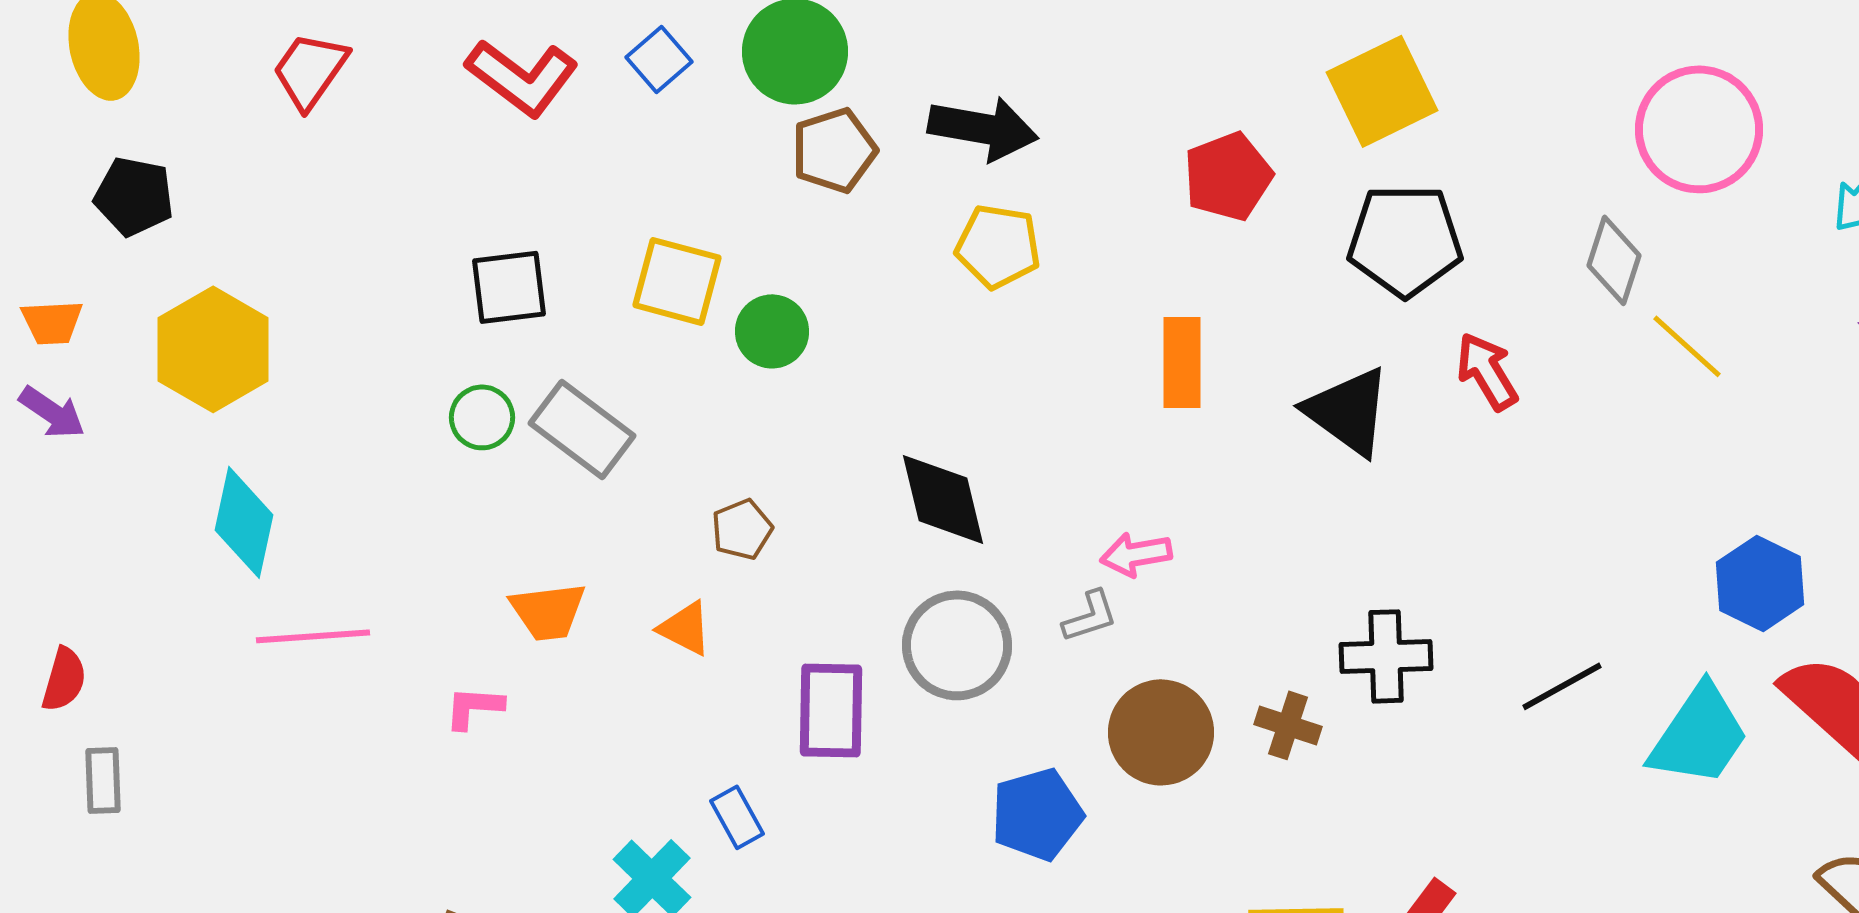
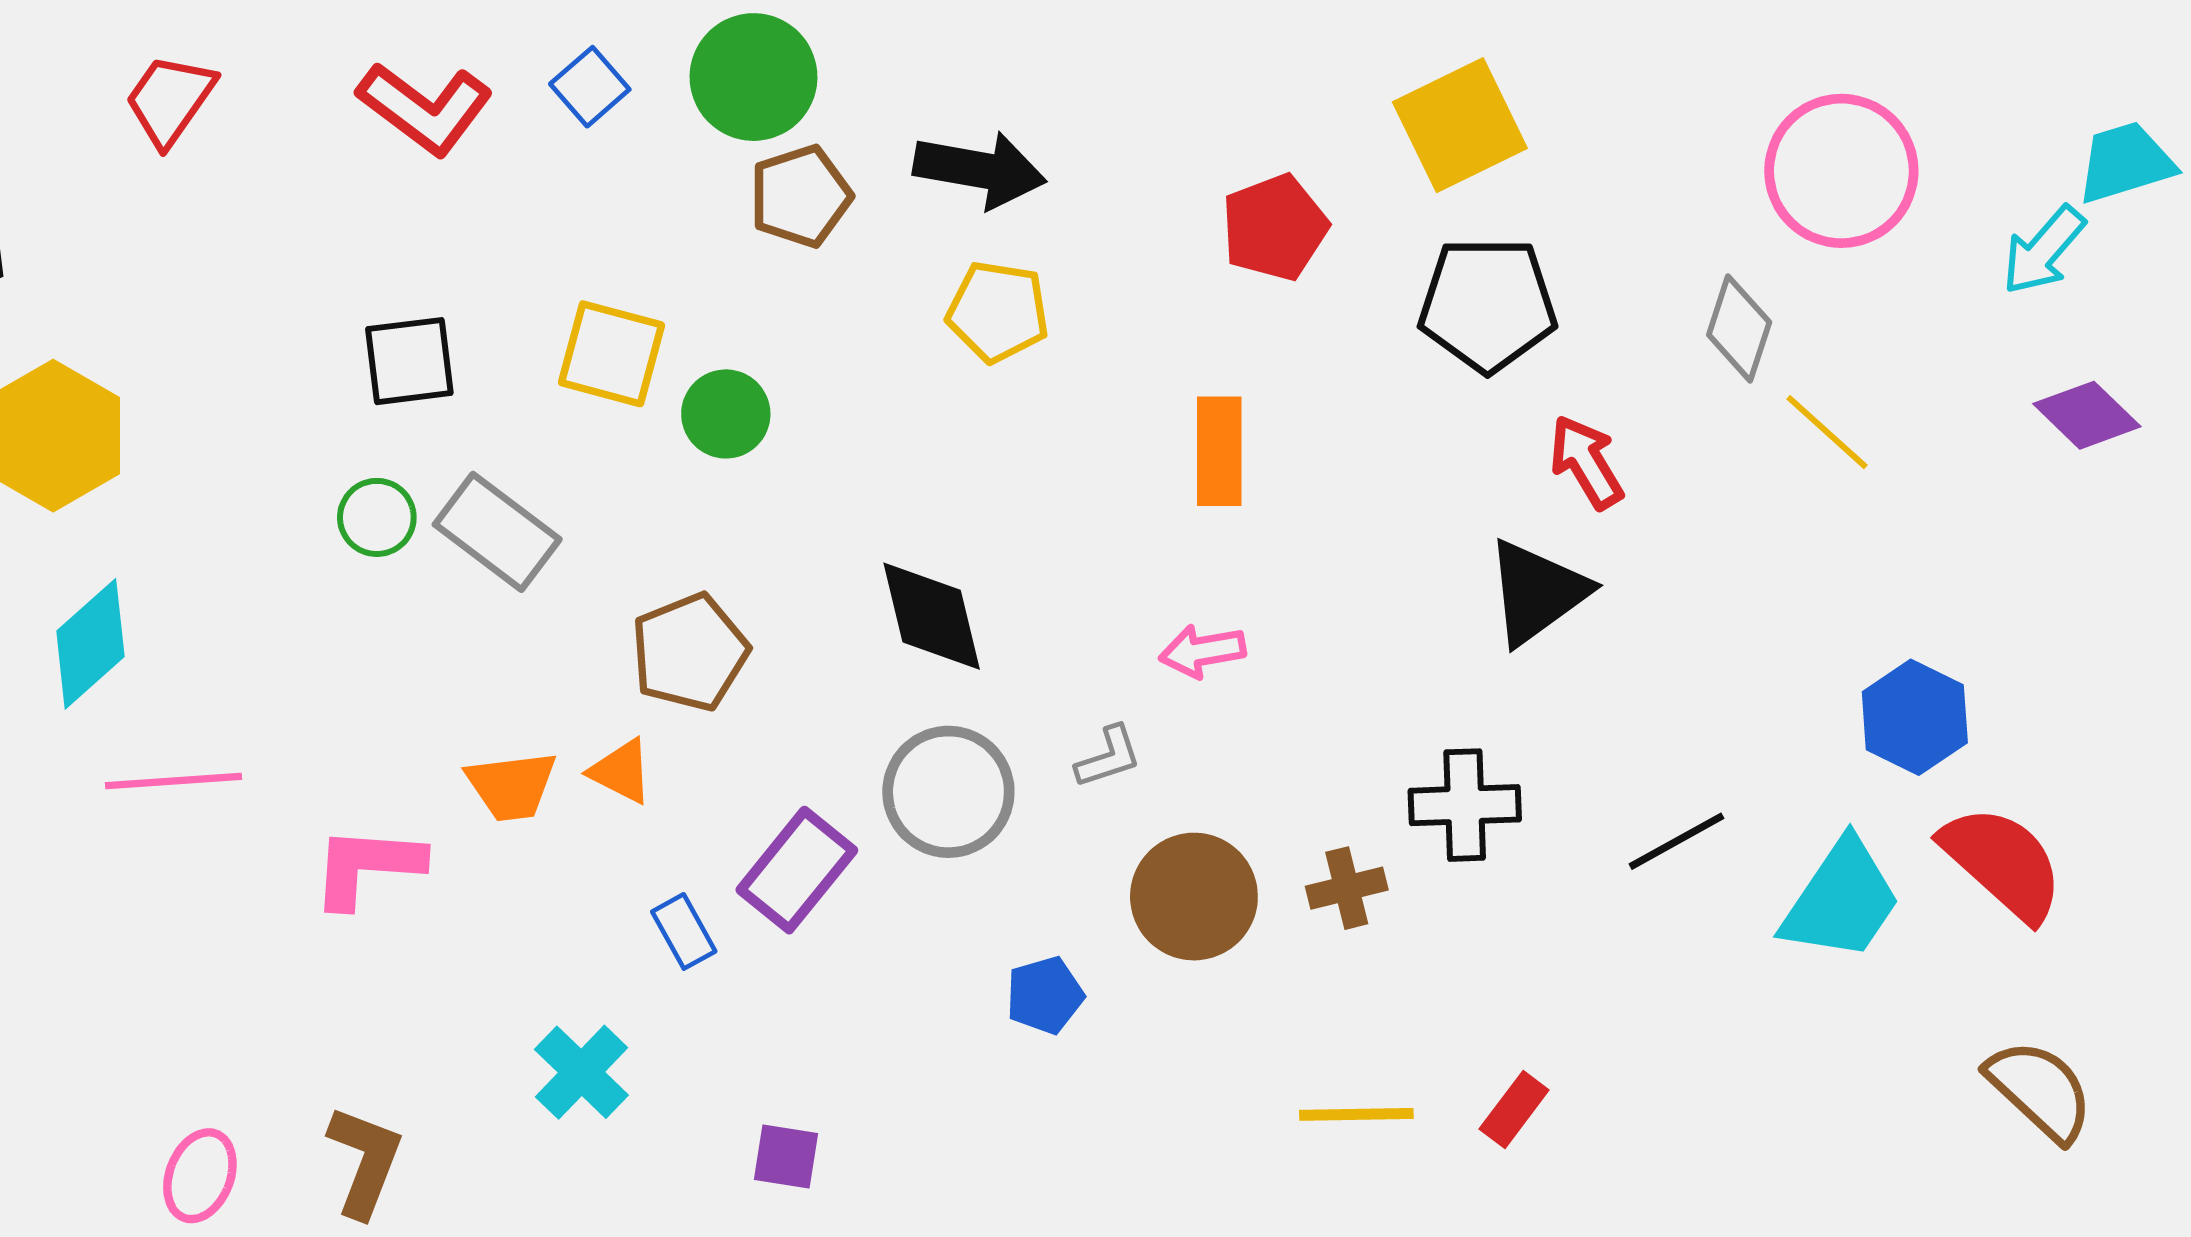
black triangle: (1348, 411) -> (1537, 592), moved, turned 48
cyan diamond: (244, 522) -> (90, 644), turned 36
brown pentagon: (742, 529) -> (690, 652), size x1.6
pink arrow: (1136, 554) -> (1202, 651), moved
orange trapezoid: (548, 611) -> (512, 786), moved
pink L-shape: (474, 707) -> (367, 866), size x1.6
purple rectangle: (831, 710) -> (797, 870), turned 38
brown cross: (1288, 725) -> (1347, 888), turned -32
blue pentagon: (1037, 814) -> (1045, 995), size x0.7
blue rectangle: (737, 817) -> (684, 931), moved

